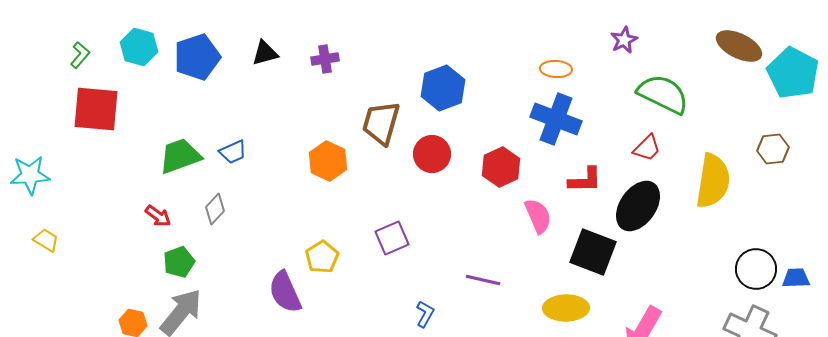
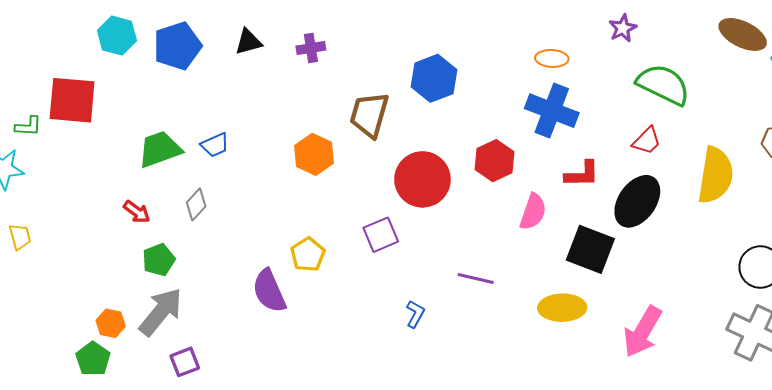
green L-shape: (80, 55) -> (28, 126), moved, turned 52
red circle: (432, 154) -> (422, 179), moved, size x1.4
pink semicircle: (538, 216) -> (533, 212), turned 42
yellow trapezoid: (46, 240) -> (20, 237), turned 44

